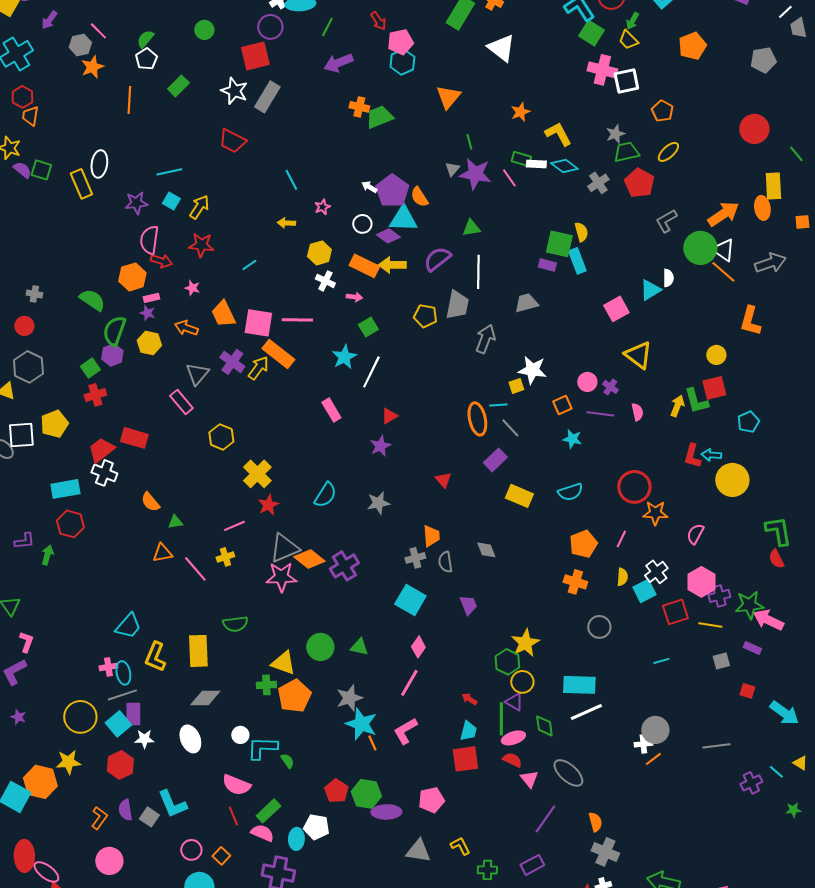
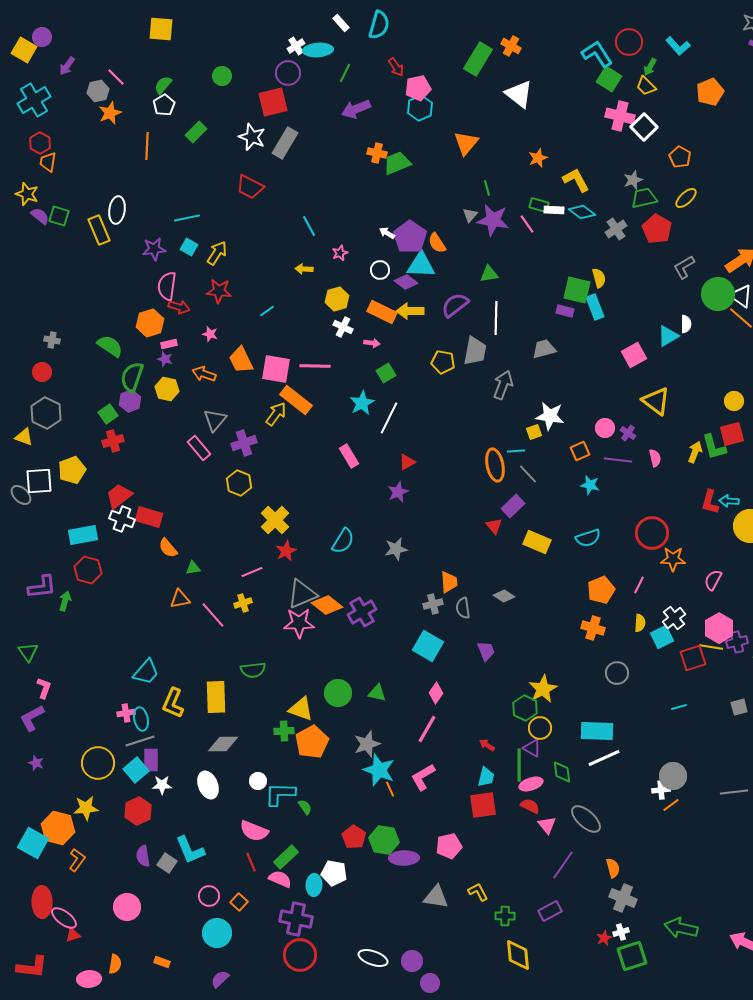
white square: (626, 81) -> (644, 127), turned -32
purple cross: (232, 362) -> (244, 443), moved, turned 35
red rectangle: (134, 438) -> (149, 517), moved
red triangle: (443, 480) -> (494, 526), moved
purple L-shape: (24, 541) -> (42, 587), size x1.4
gray diamond: (486, 550) -> (504, 596), turned -35
yellow line: (710, 625) -> (711, 647), moved
orange L-shape: (99, 818) -> (77, 860), moved

